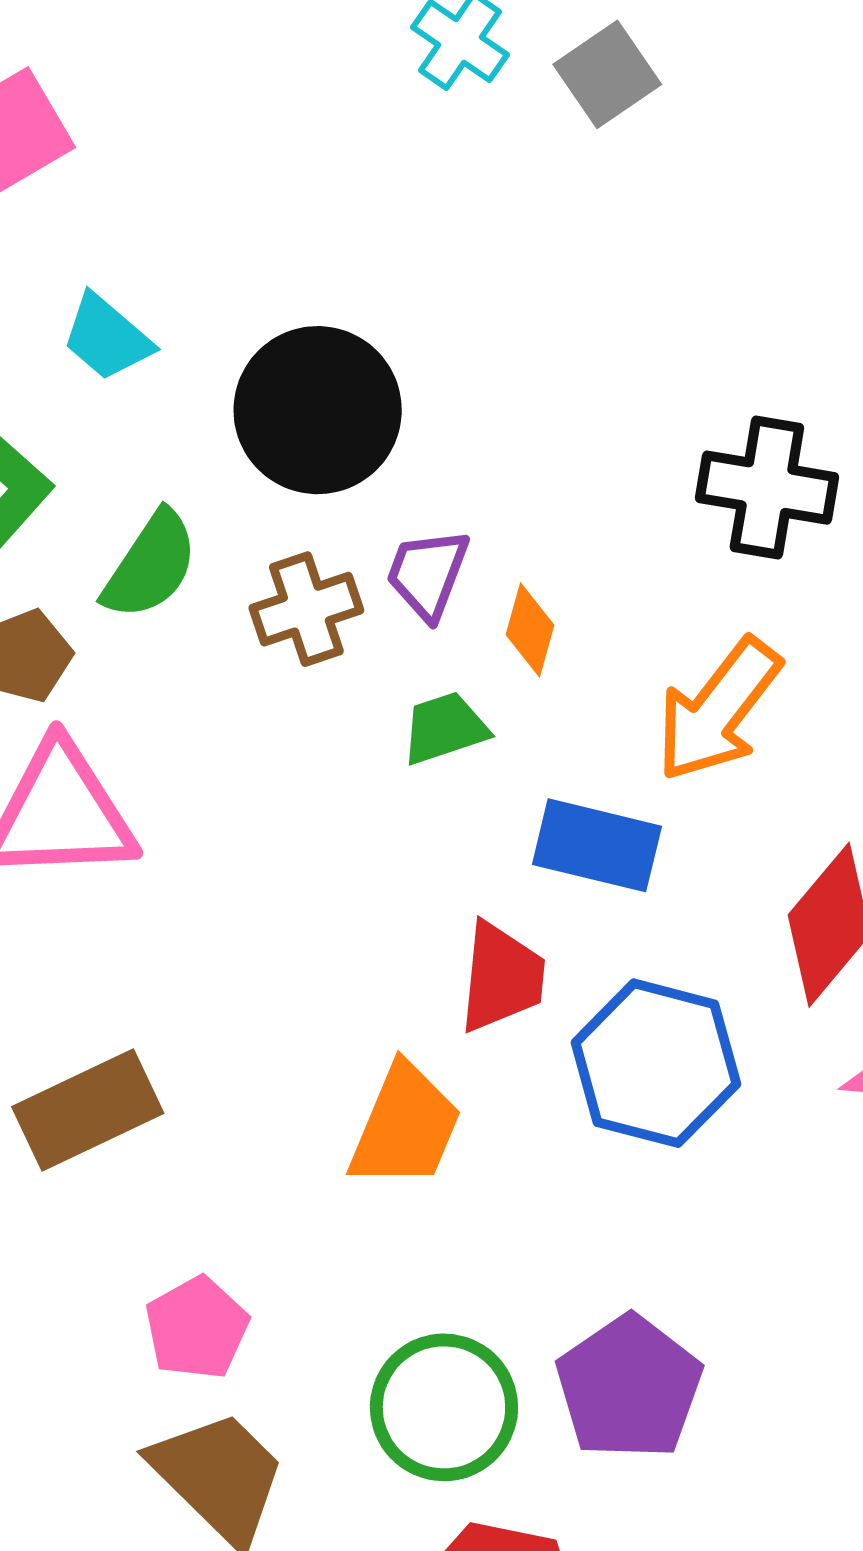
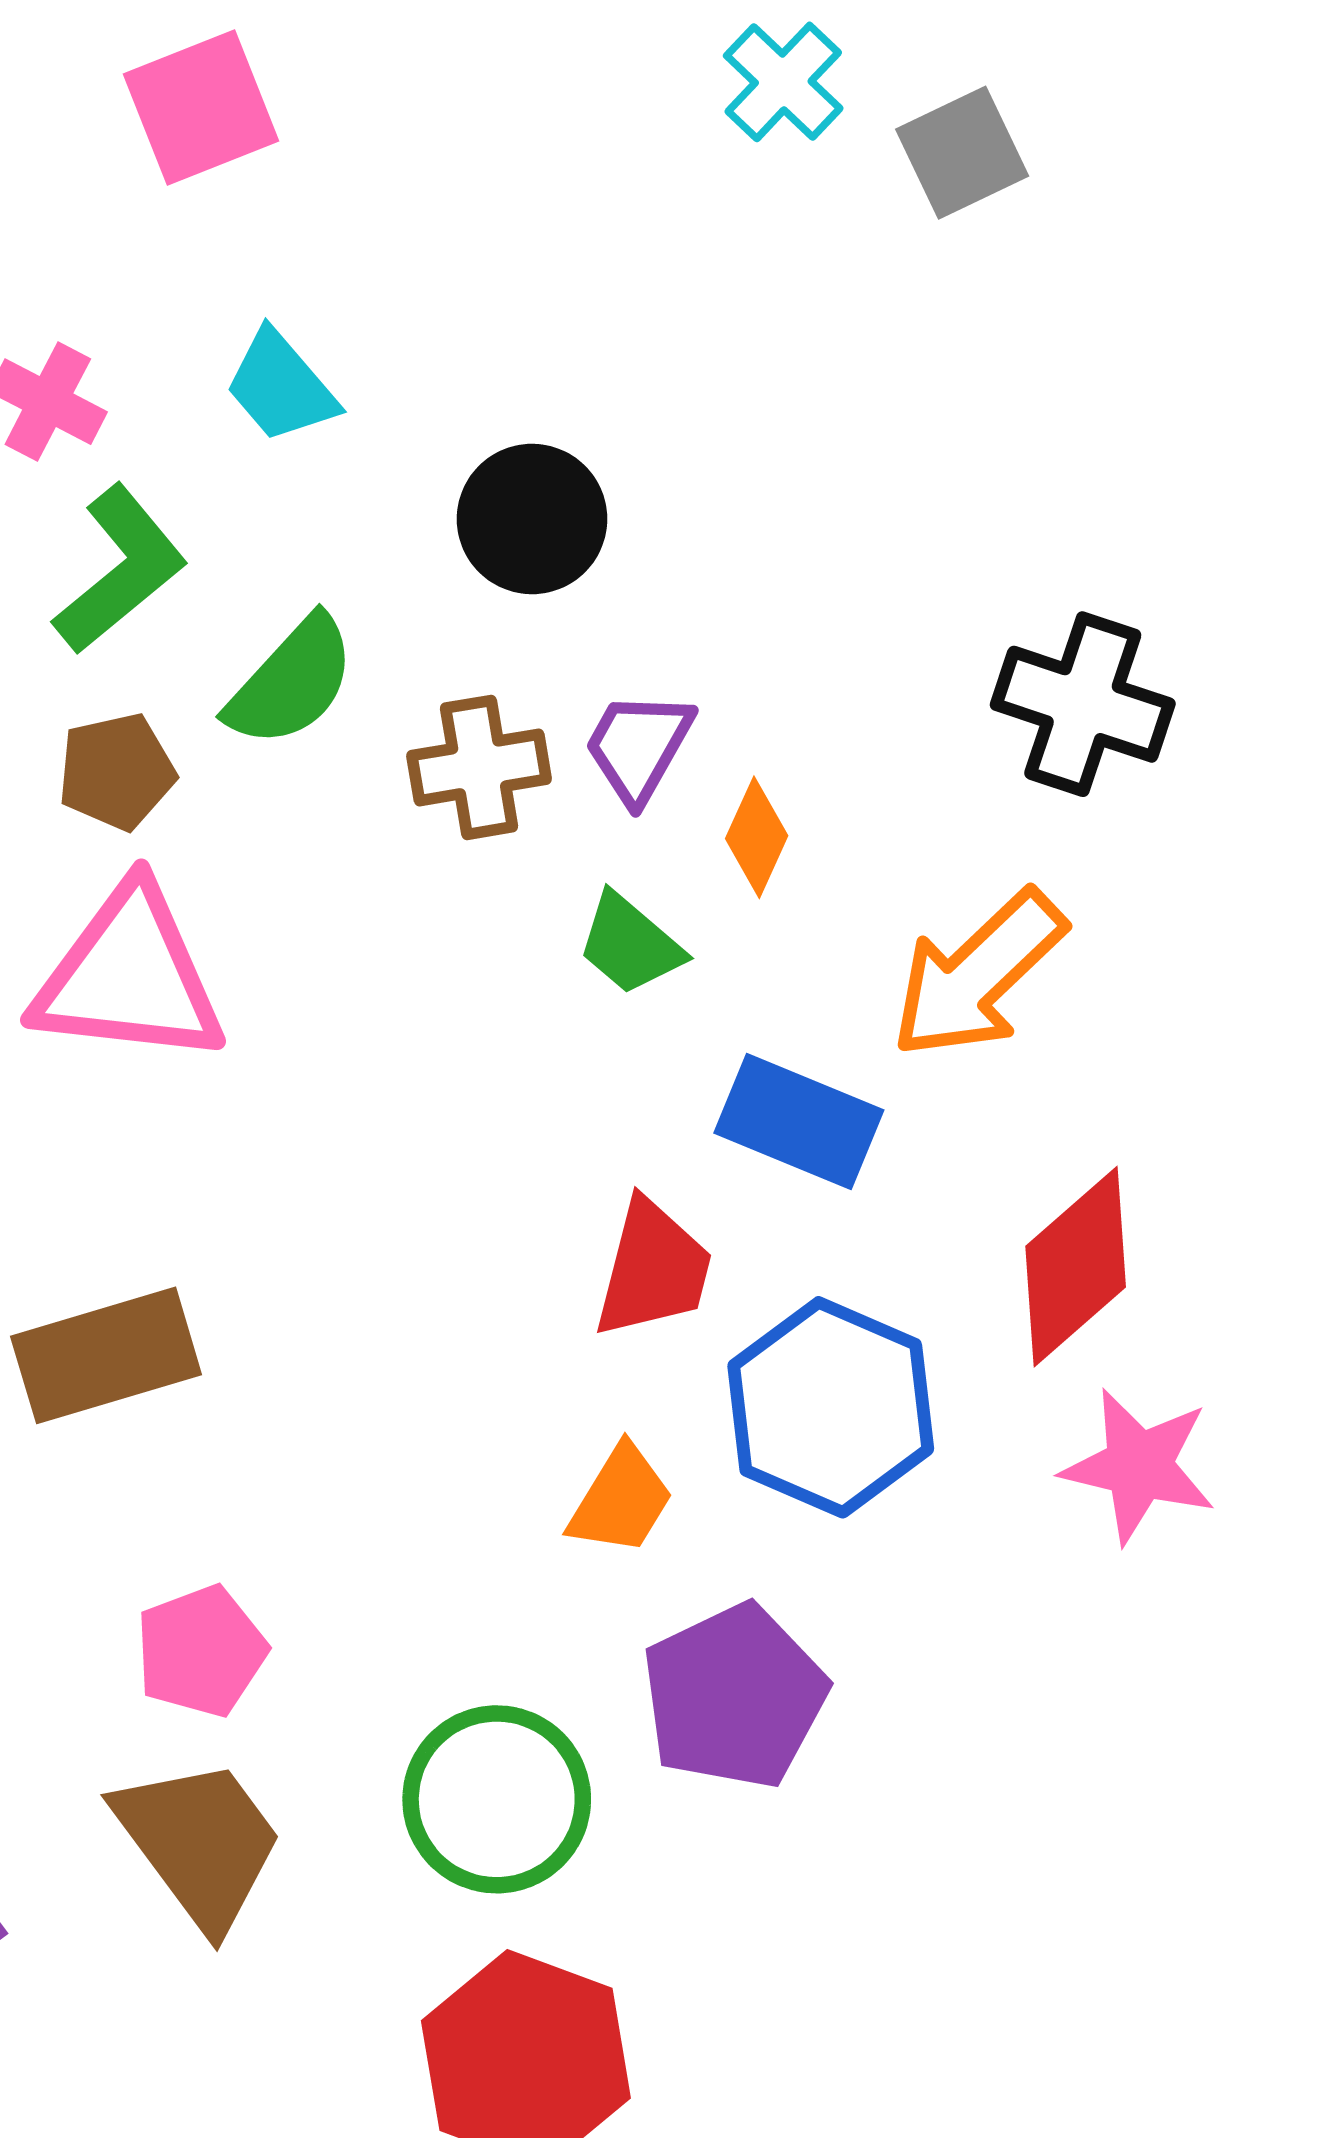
black circle: (318, 410) -> (532, 519), size x0.7
green trapezoid: (445, 728) -> (630, 944), turned -130
orange trapezoid: (405, 1126) -> (621, 1500), moved, size x0.7
purple pentagon: (629, 1387) -> (734, 1696), moved

